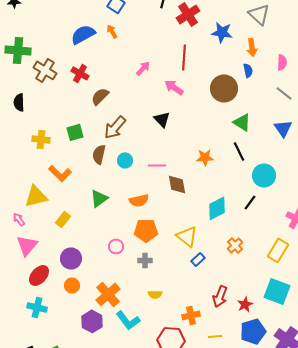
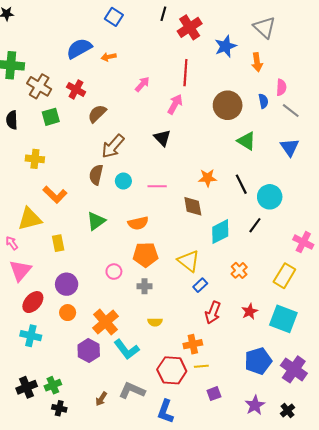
orange arrow: (112, 31) -> (109, 57), moved, turned -72
blue star: (222, 32) -> (225, 46), turned -30
pink semicircle: (282, 62) -> (281, 87), moved
blue semicircle: (248, 70) -> (263, 101), moved
pink arrow: (174, 87) -> (175, 104), turned 84
green square: (75, 132) -> (51, 117), moved
black line: (239, 151) -> (241, 184), moved
brown diamond: (177, 184) -> (193, 206), moved
yellow rectangle: (63, 219) -> (58, 243), turned -49
red arrow: (220, 296) -> (213, 313), moved
red star: (245, 304) -> (250, 312), moved
yellow line: (215, 336) -> (201, 366), moved

